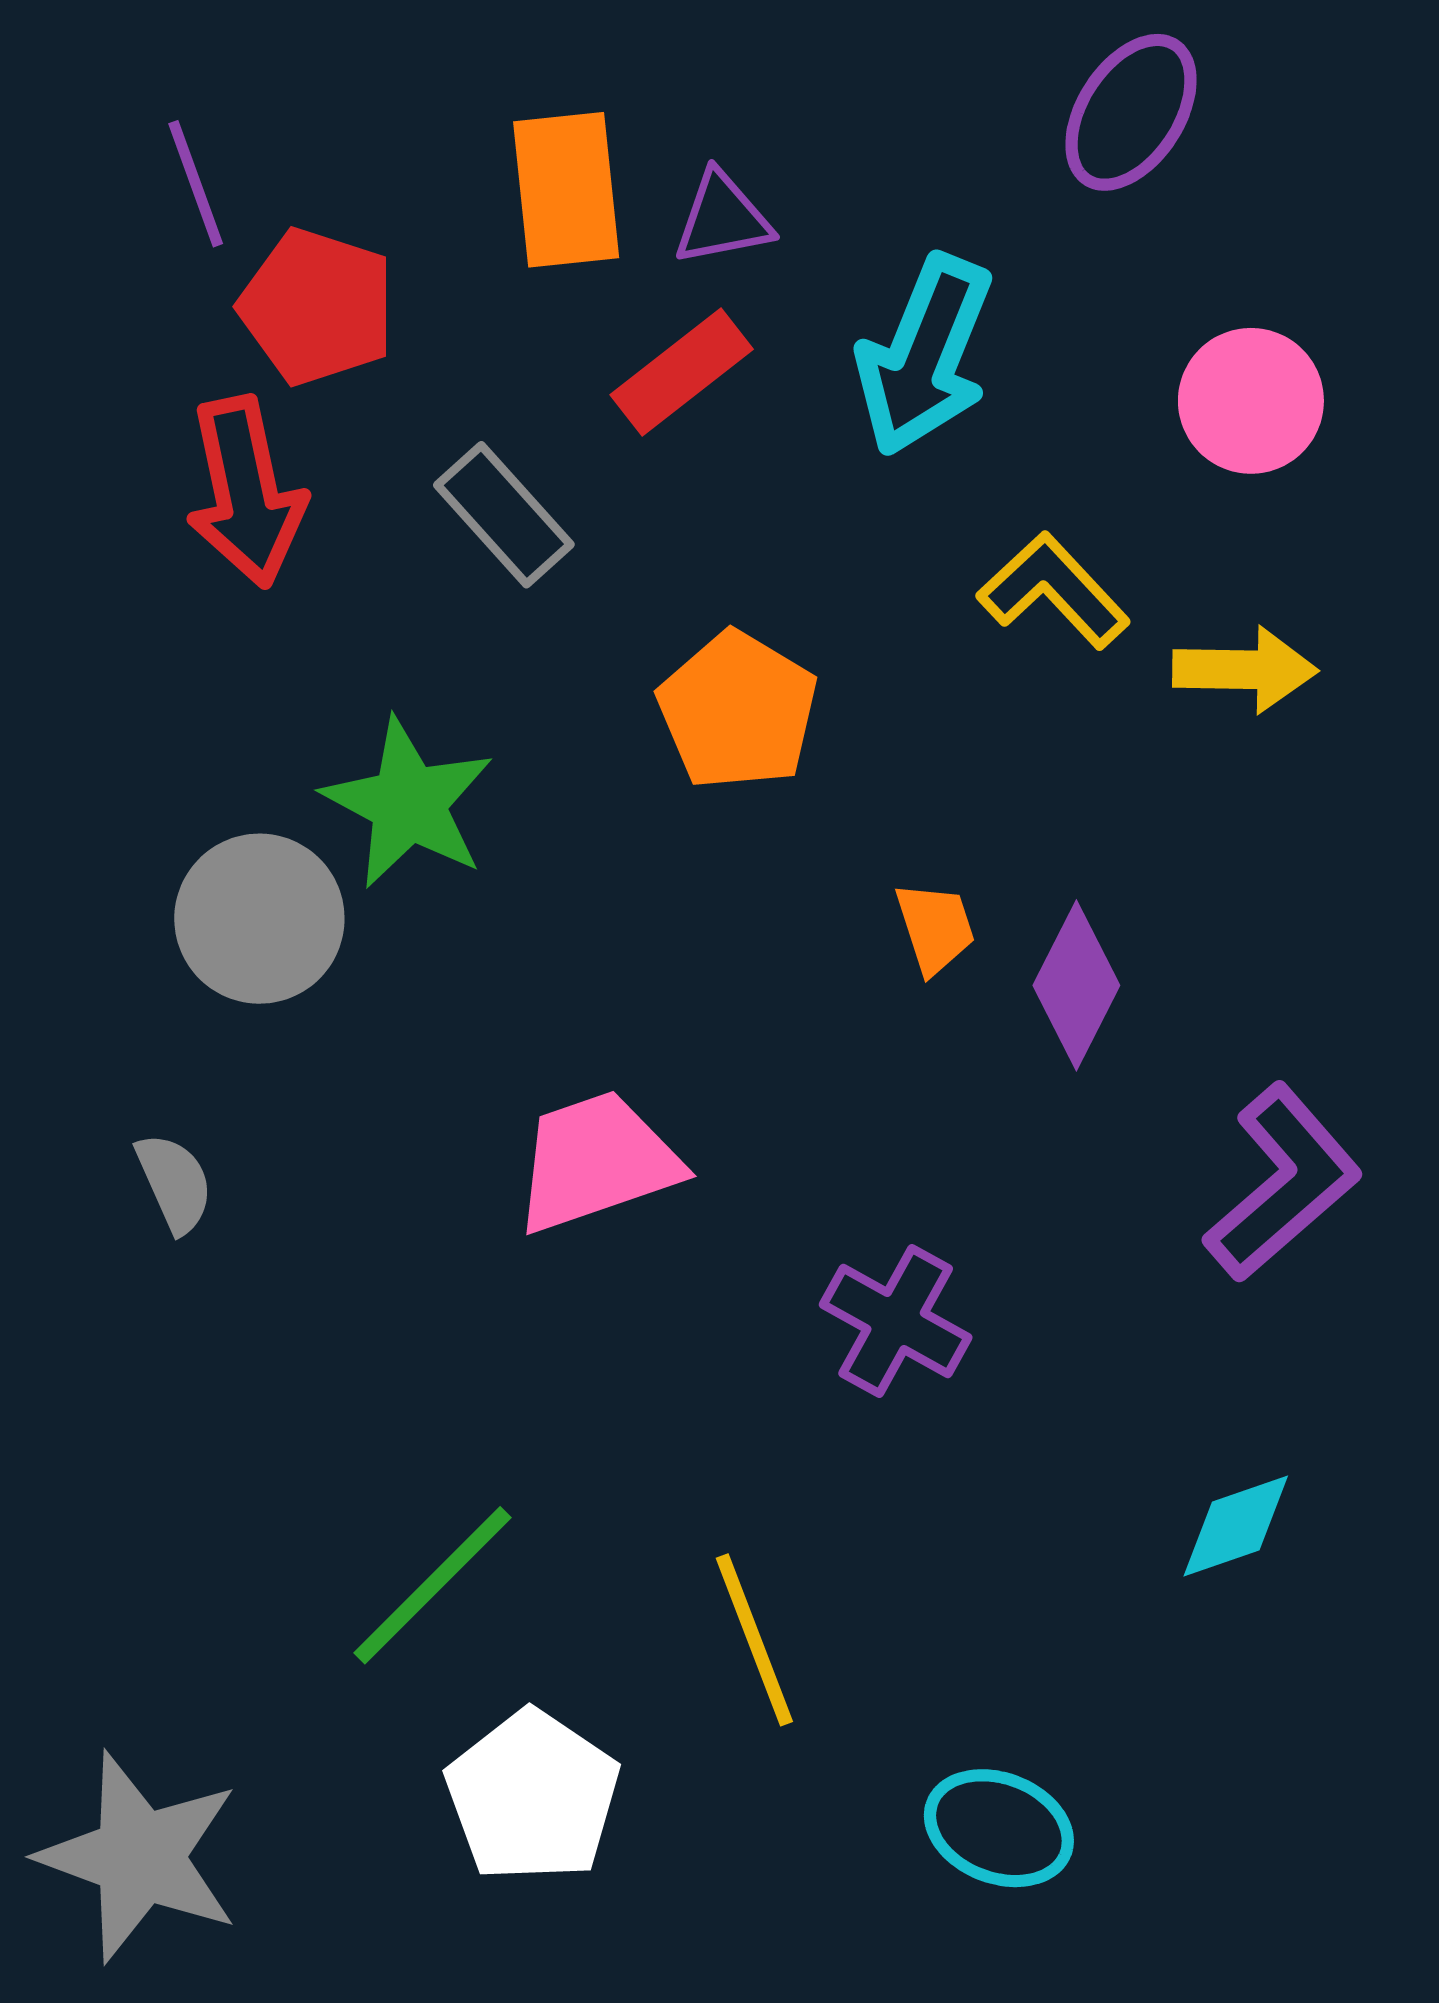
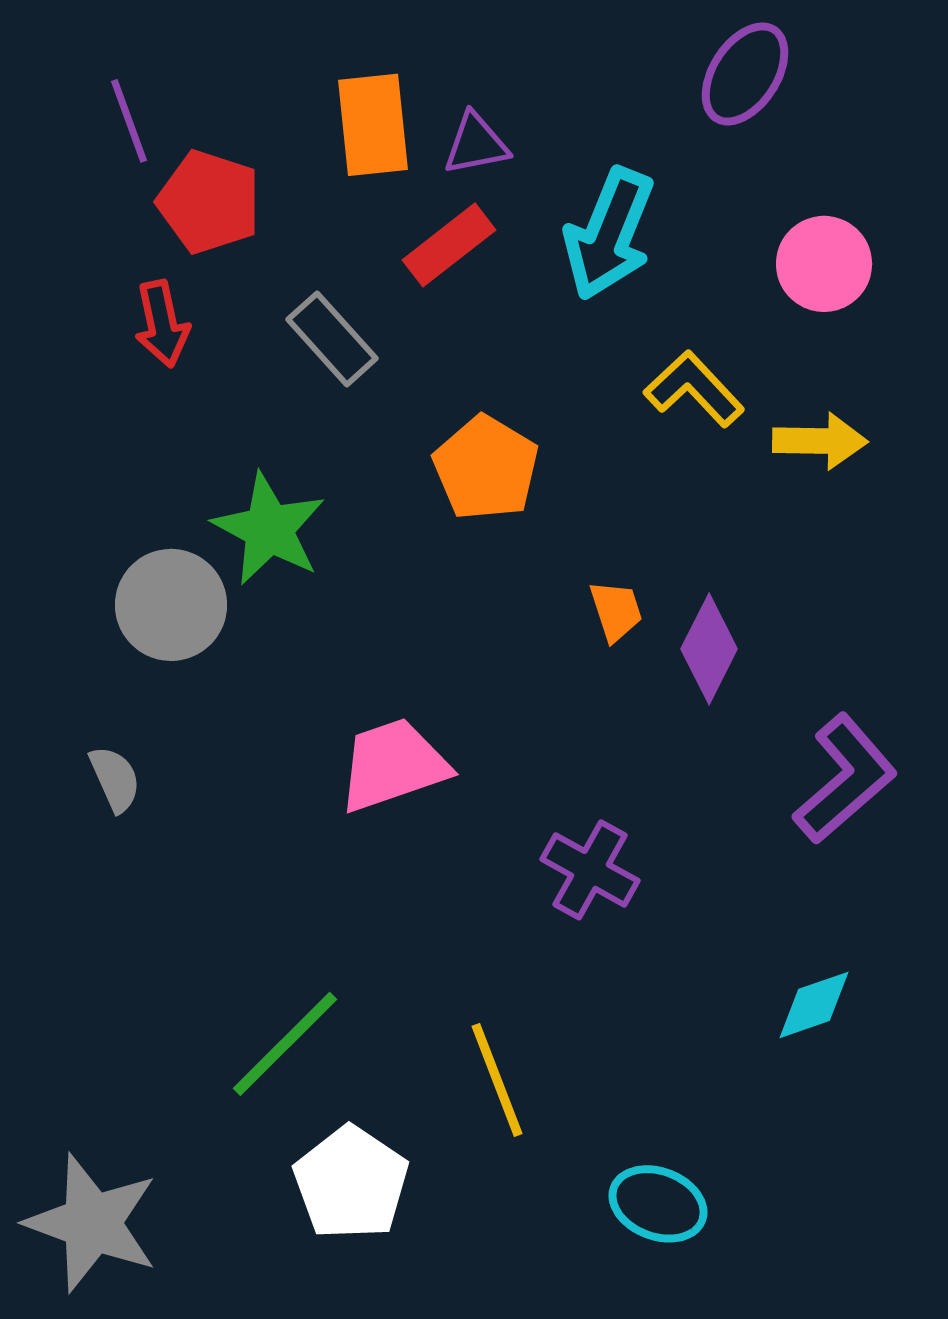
red arrow: (246, 492) -> (162, 324), size x0.7

